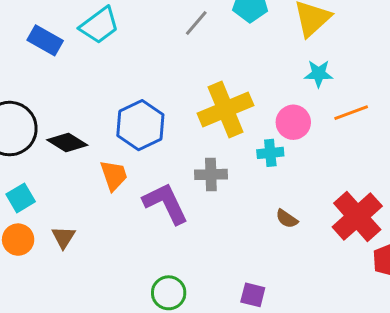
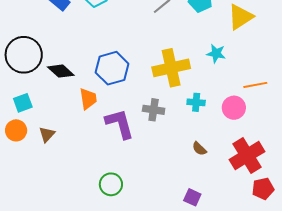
cyan star: (319, 74) -> (216, 53), moved
pink circle: (293, 122) -> (234, 108), moved
purple square: (253, 295) -> (192, 197), moved

